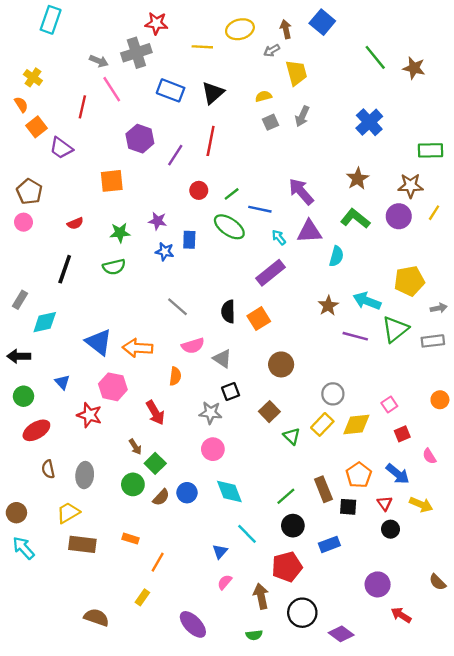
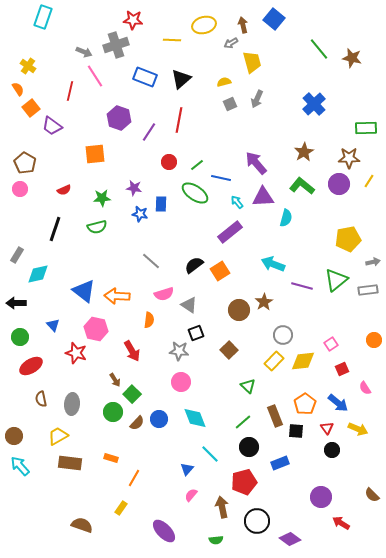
cyan arrow: (367, 301) -> (273, 264), moved
brown star: (328, 306) -> (264, 302), moved
black semicircle: (228, 312) -> (194, 265), turned 54
green triangle: (292, 436) -> (248, 386), moved

